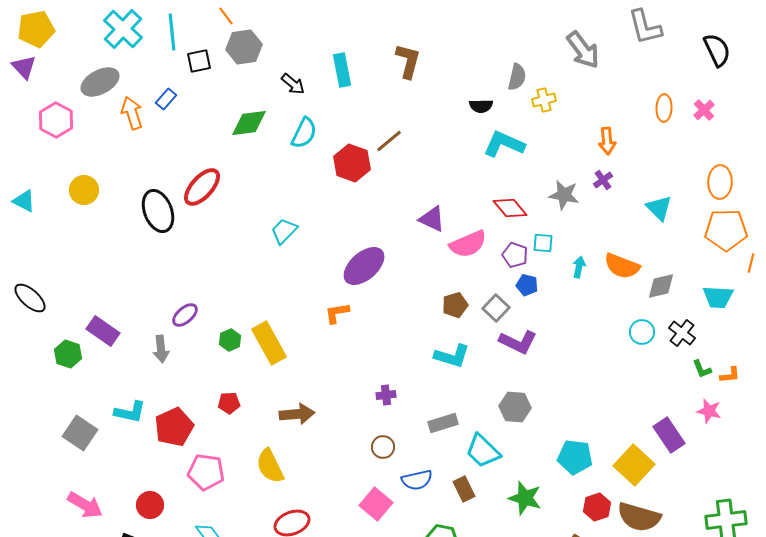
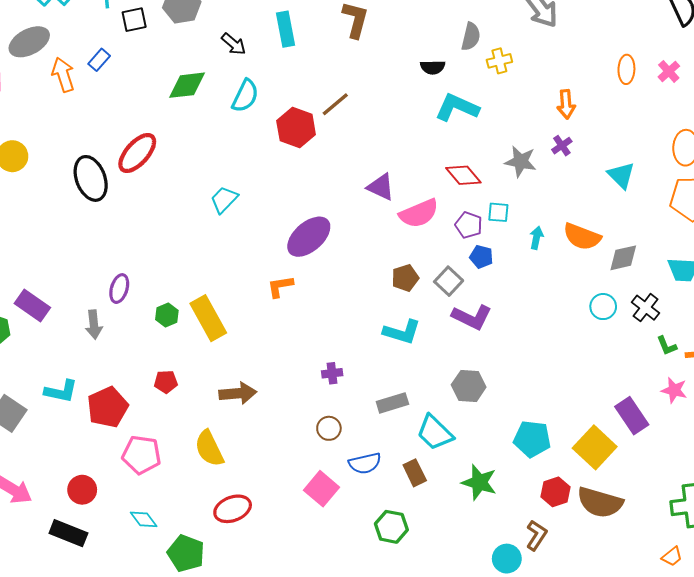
purple ellipse: (185, 315) -> (119, 289), turned -32

